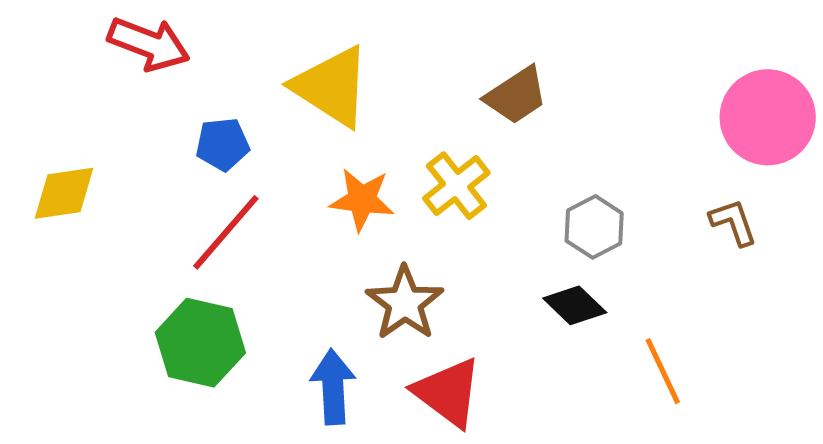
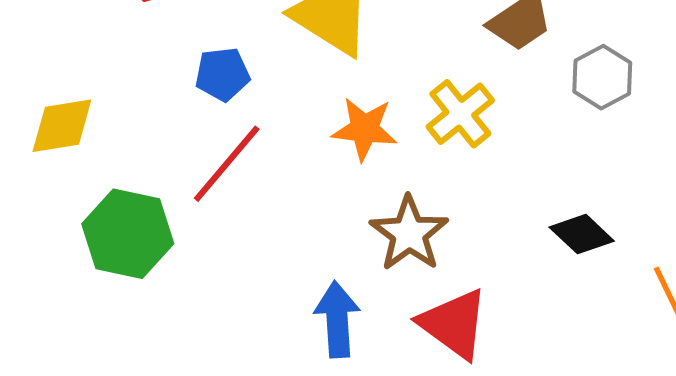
gray hexagon: (594, 227) -> (602, 77), moved
green hexagon: (200, 343) -> (128, 234), moved

